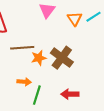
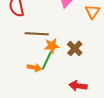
brown cross: (62, 58) -> (75, 48), size x0.7
green line: (37, 95) -> (47, 60), moved

